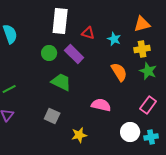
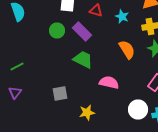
green trapezoid: (61, 82) -> (83, 60), moved
gray square: (52, 116) -> (60, 94), turned -35

